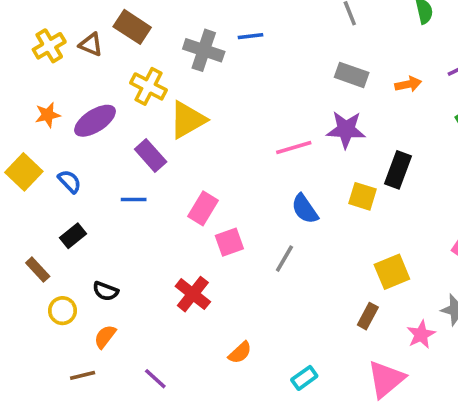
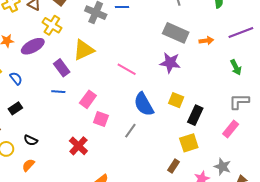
gray rectangle: (352, 75) -> (176, 33), size x1.4
yellow cross: (148, 86) -> (52, 25), moved
pink line: (294, 148) -> (127, 69), moved, turned 42
black rectangle: (398, 170) -> (195, 115), moved
blue line: (134, 199) -> (58, 92), moved
blue semicircle: (305, 209) -> (144, 104), size x1.4
pink square: (229, 242) -> (101, 119), turned 35

